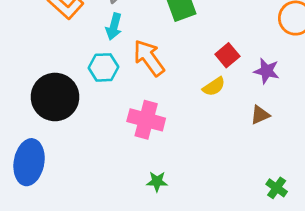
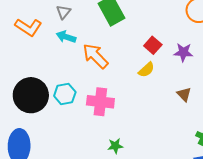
cyan arrow: (114, 26) -> (66, 37), turned 102
cyan hexagon: (103, 67) -> (65, 94), moved
brown triangle: (260, 115) -> (184, 94), moved, turned -42

